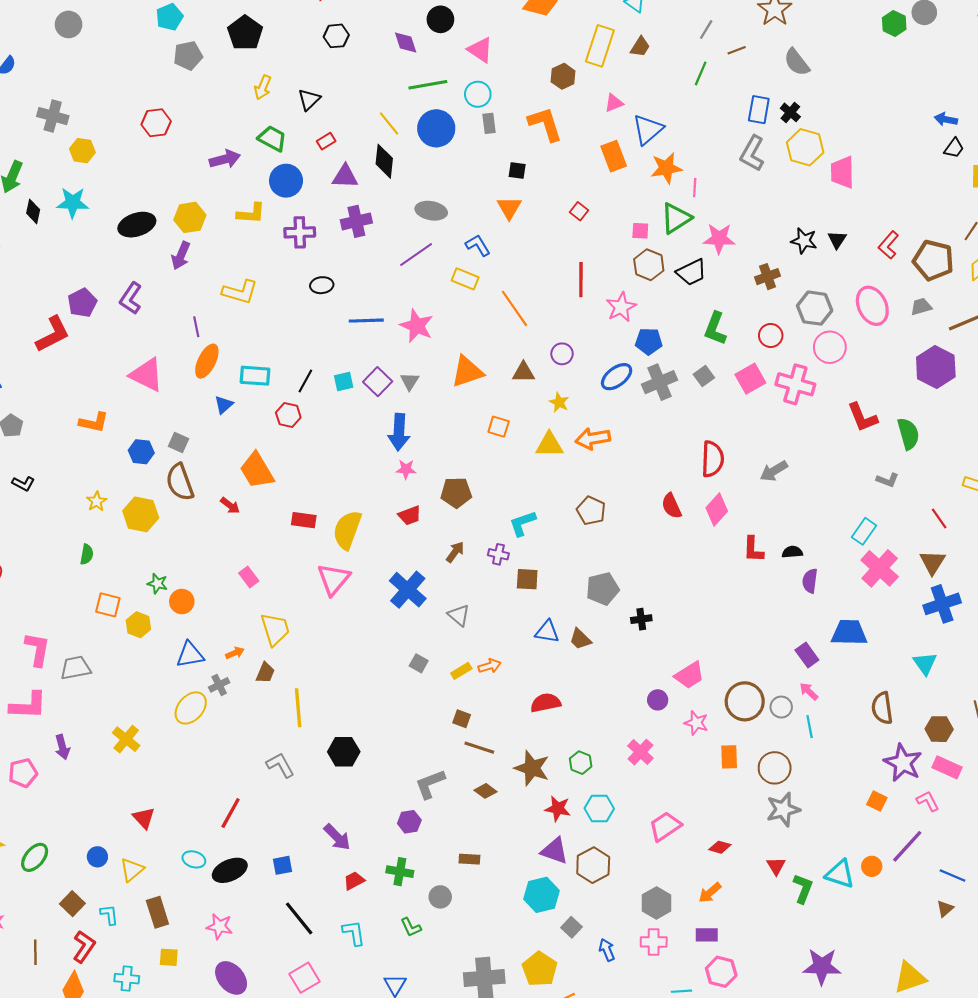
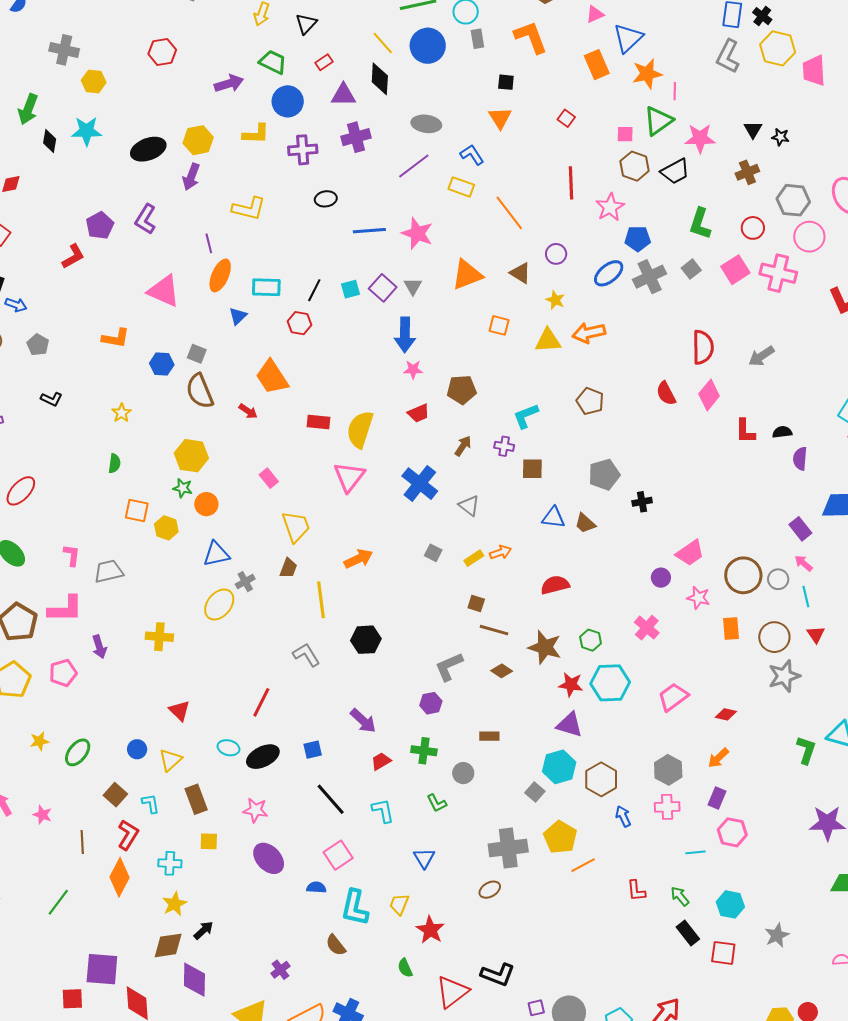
black triangle: (837, 240) -> (753, 130), moved
black star: (804, 241) -> (780, 137), size x0.7
red L-shape: (53, 334) -> (73, 256), size x0.7
brown triangle: (523, 372) -> (520, 273), turned 35
yellow hexagon: (141, 514) -> (191, 456), moved
pink L-shape: (37, 649) -> (72, 555), size x0.7
orange arrow: (235, 653) -> (358, 559), moved, size x1.6
yellow cross: (126, 739) -> (159, 637), turned -32
cyan hexagon: (599, 809) -> (610, 683), size x1.4
brown hexagon: (593, 865) -> (601, 779), moved
red triangle: (776, 866) -> (816, 634), moved
gray square: (571, 927) -> (535, 792), moved
purple rectangle: (707, 935) -> (717, 798), turned -65

